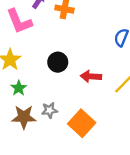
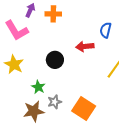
red arrow: (91, 76) -> (85, 46), moved
green star: (19, 88) -> (38, 87), moved

